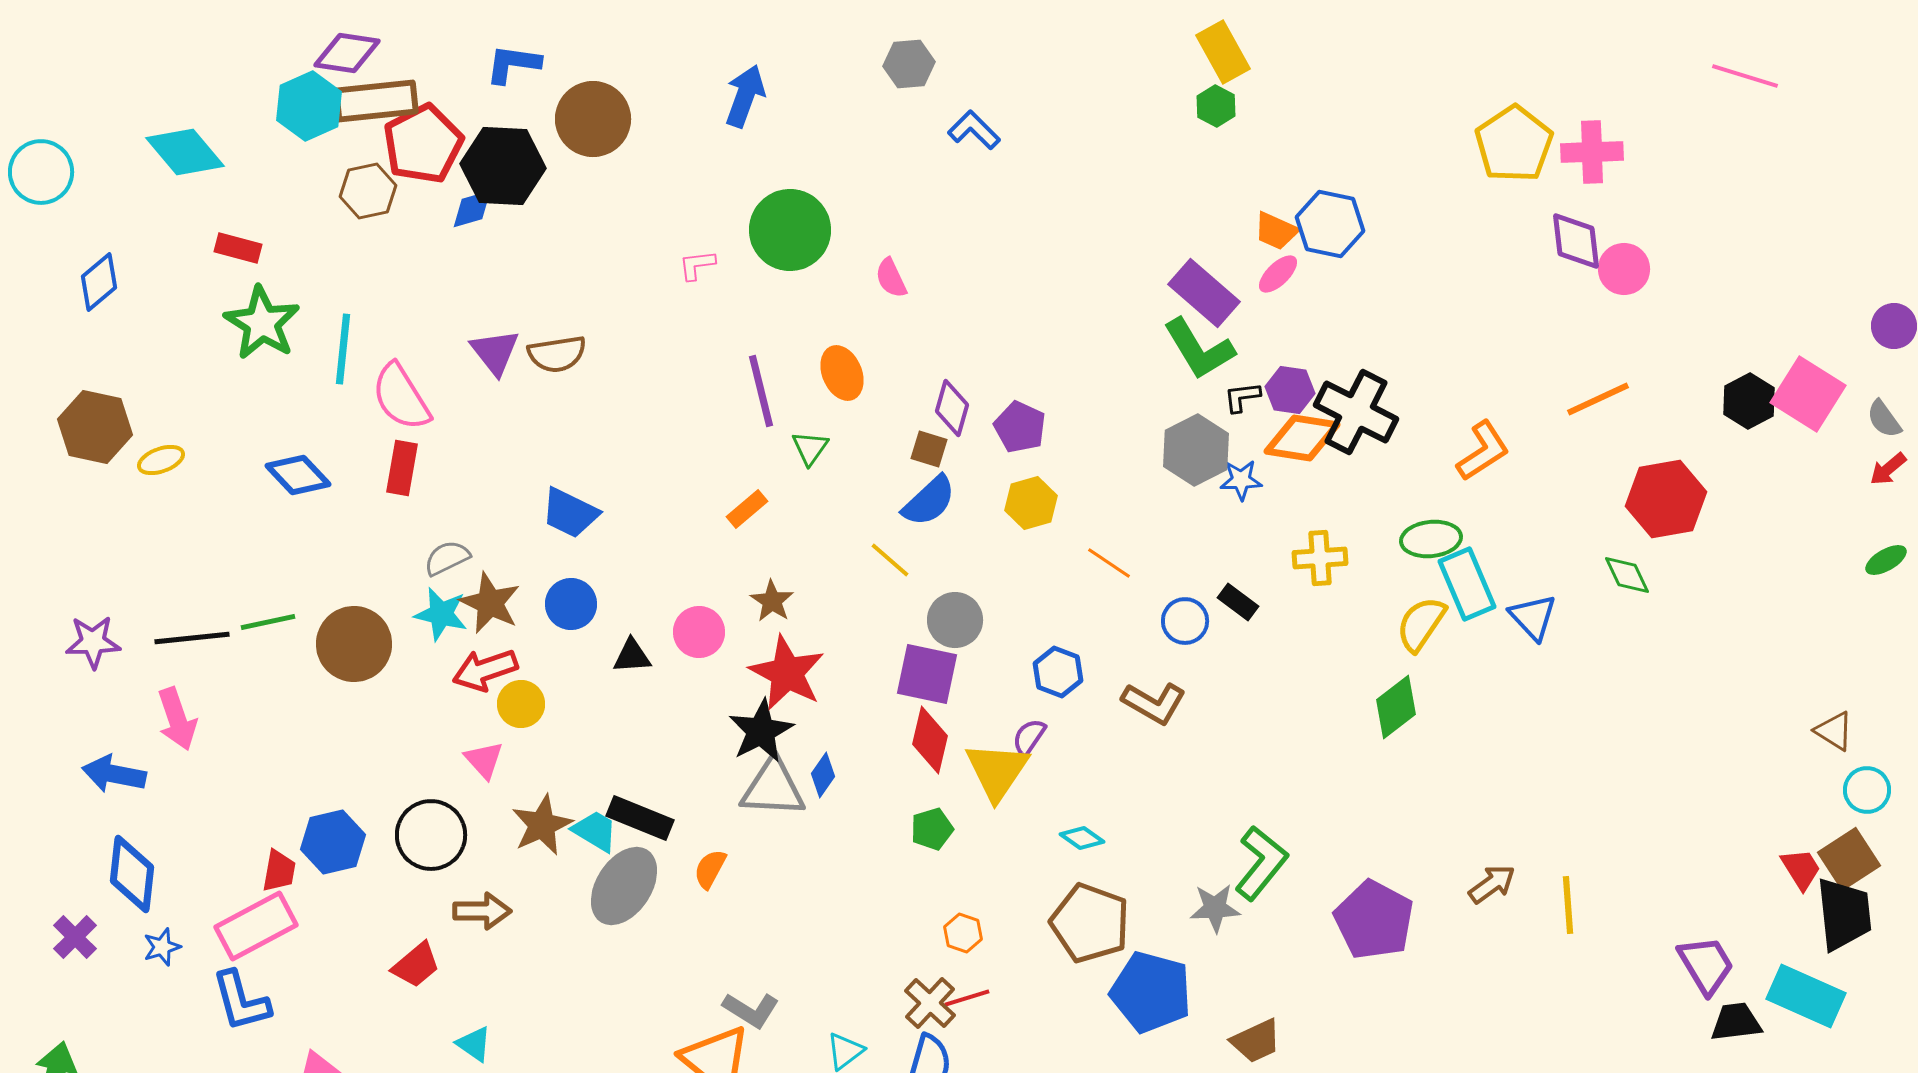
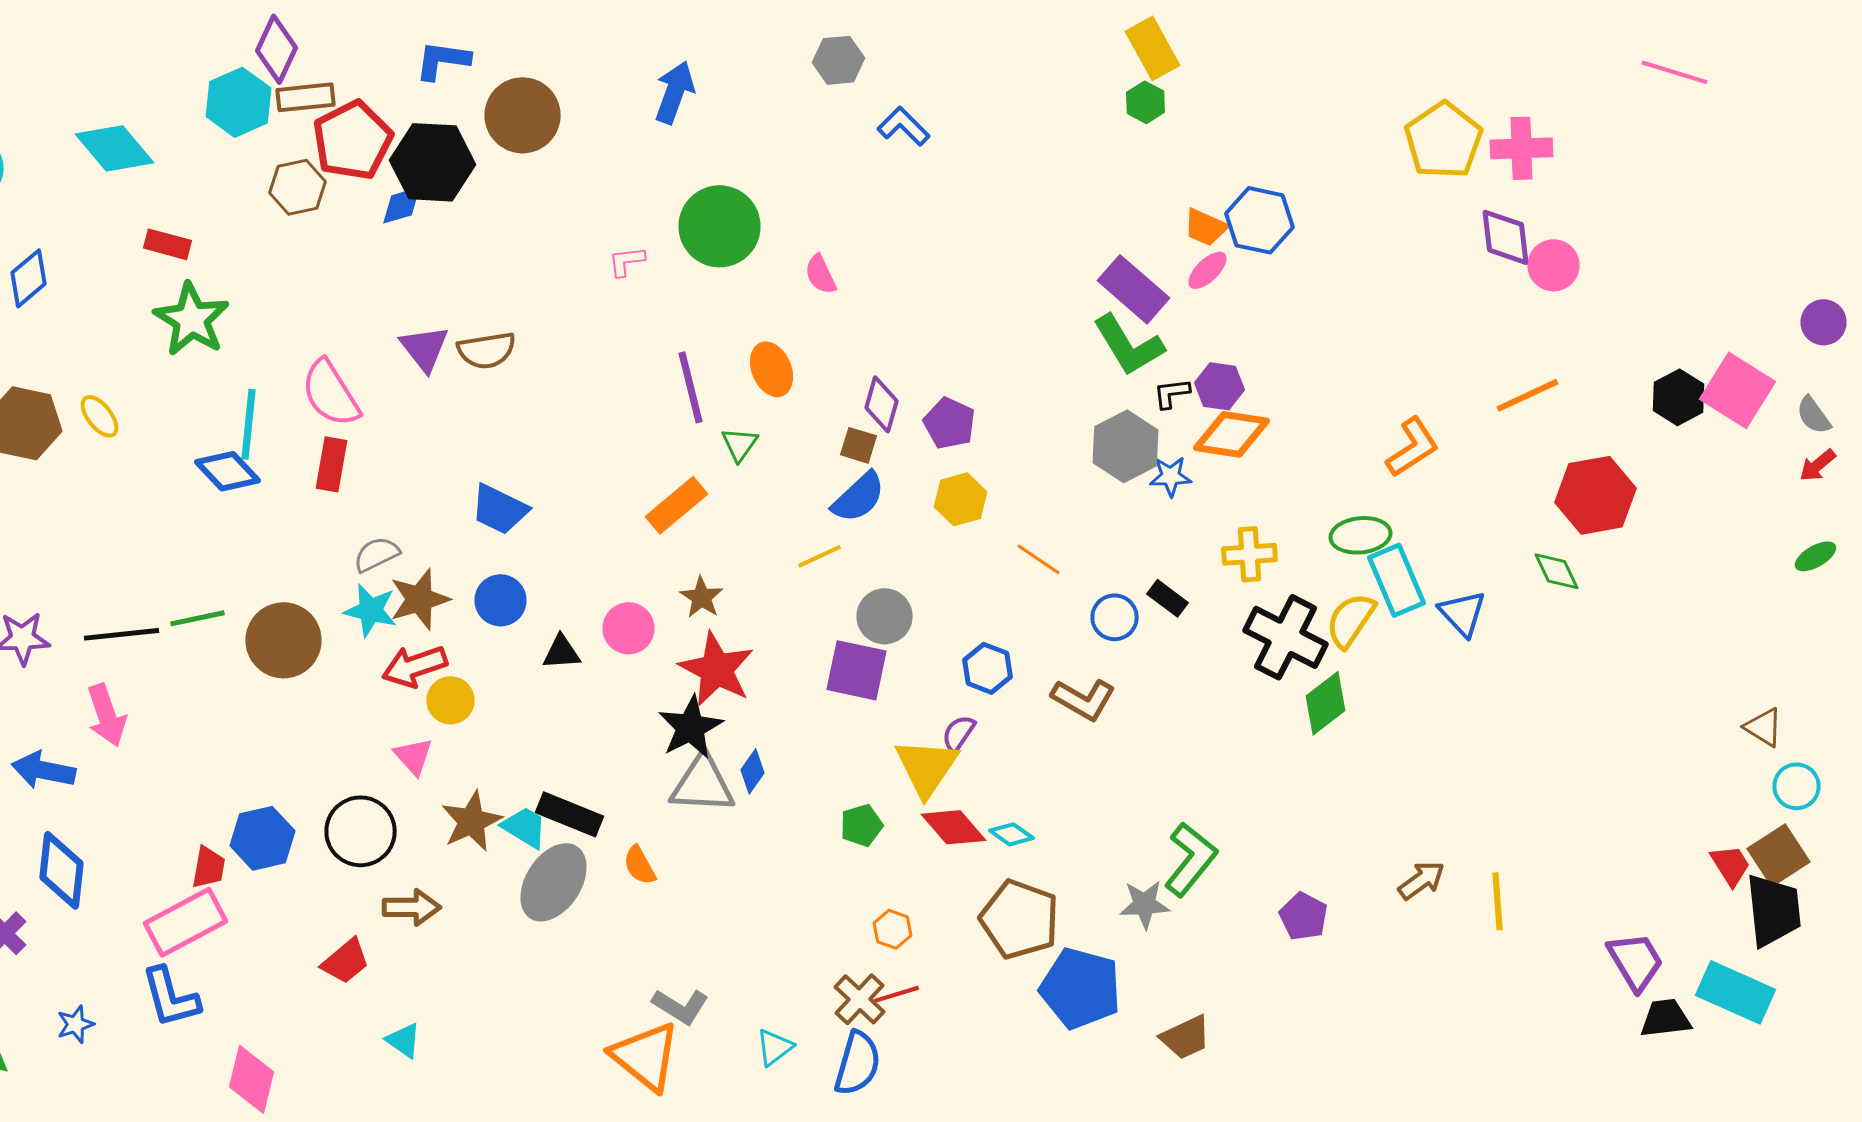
purple diamond: (347, 53) -> (276, 49), turned -74
brown rectangle: (376, 101) -> (306, 97), size x0.7
cyan line: (343, 349) -> (248, 424), moved
black cross: (1356, 412) -> (1286, 637), moved
yellow ellipse: (161, 460) -> (100, 416), moved, turned 72
orange rectangle: (747, 509) -> (676, 505), size x1.5
yellow line: (890, 560) -> (820, 556), turned -66
brown star: (490, 603) -> (420, 599), turned 30
red diamond: (930, 740) -> (954, 827), moved, turned -54
orange semicircle: (710, 869) -> (640, 865), turned -57
purple pentagon: (1374, 920) -> (1304, 916), size x0.6
blue star: (162, 947) -> (76, 1024), moved

